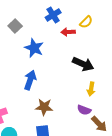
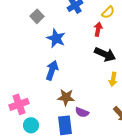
red arrow: (68, 32) -> (98, 29), moved, turned 104
purple semicircle: (84, 110) -> (82, 112), moved

